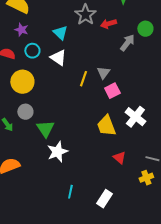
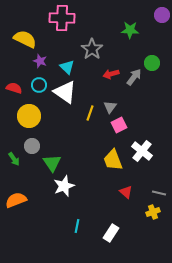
red arrow: (108, 24) -> (111, 74), moved
purple star: (21, 30) -> (40, 61), moved
white triangle: (58, 58) -> (65, 92), size x1.4

